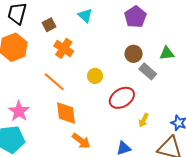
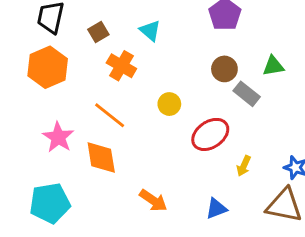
cyan triangle: (85, 16) -> (150, 31), moved
pink star: (19, 111) -> (58, 137), moved
orange diamond: (66, 113) -> (101, 157), moved

